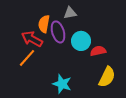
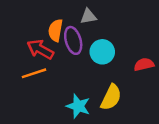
red semicircle: (98, 51) -> (144, 64), moved
orange line: (27, 58) -> (34, 73), turned 30
yellow semicircle: (107, 77) -> (111, 97), moved

